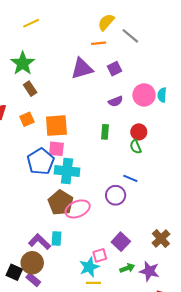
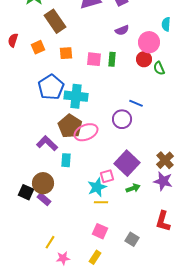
brown rectangle: (30, 89) -> (55, 21), moved, size x1.6
pink circle: (144, 95) -> (149, 42), moved
orange square: (56, 126) -> (66, 53), size x0.6
green semicircle: (136, 147) -> (159, 68), moved
pink square: (56, 149) -> (94, 59), moved
purple L-shape: (40, 242) -> (47, 143), moved
purple square: (121, 242) -> (127, 163), size x1.4
purple star: (149, 271) -> (163, 181), moved

